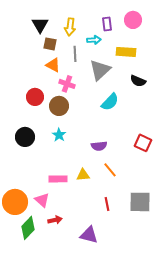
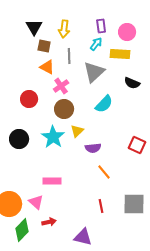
pink circle: (133, 20) -> (127, 32), moved
cyan arrow: (94, 40) -> (96, 44), moved, turned -48
pink cross: (67, 84) -> (61, 86), turned 35
brown circle: (59, 106) -> (64, 109), moved
cyan star: (59, 135) -> (53, 137), size x1.6
yellow triangle: (83, 175) -> (77, 131), moved, turned -40

